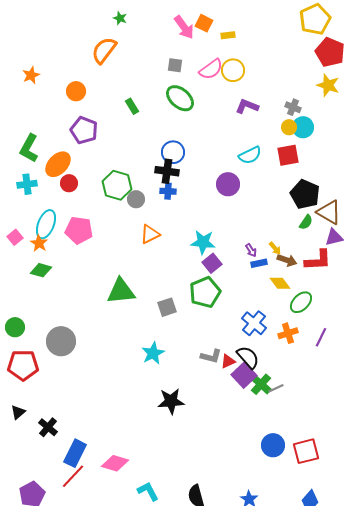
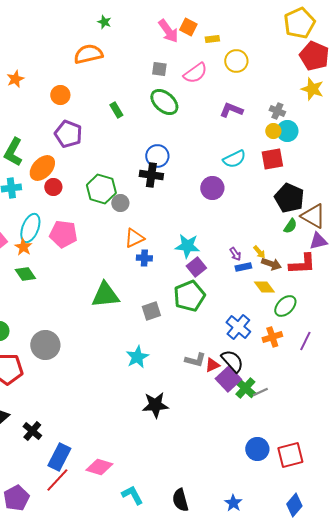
orange semicircle: (104, 50) -> (88, 54), turned 40
yellow circle: (233, 70) -> (236, 61), moved
blue cross: (168, 191) -> (144, 258), moved
green diamond: (41, 270) -> (25, 274), turned 40

